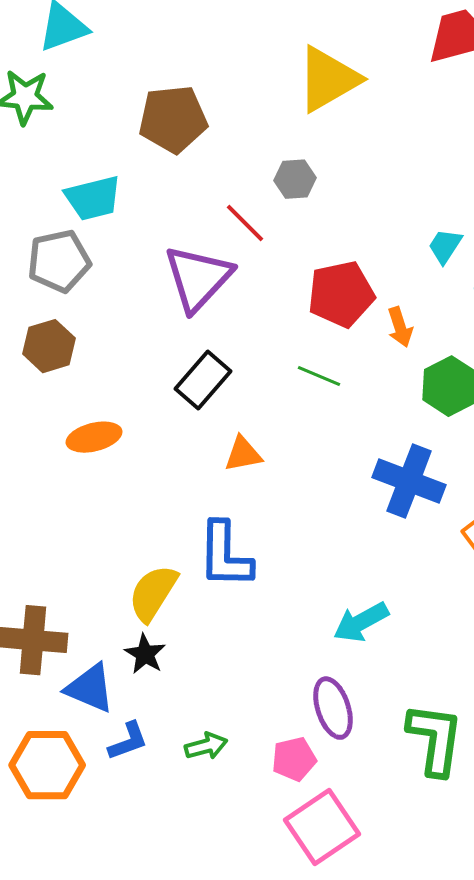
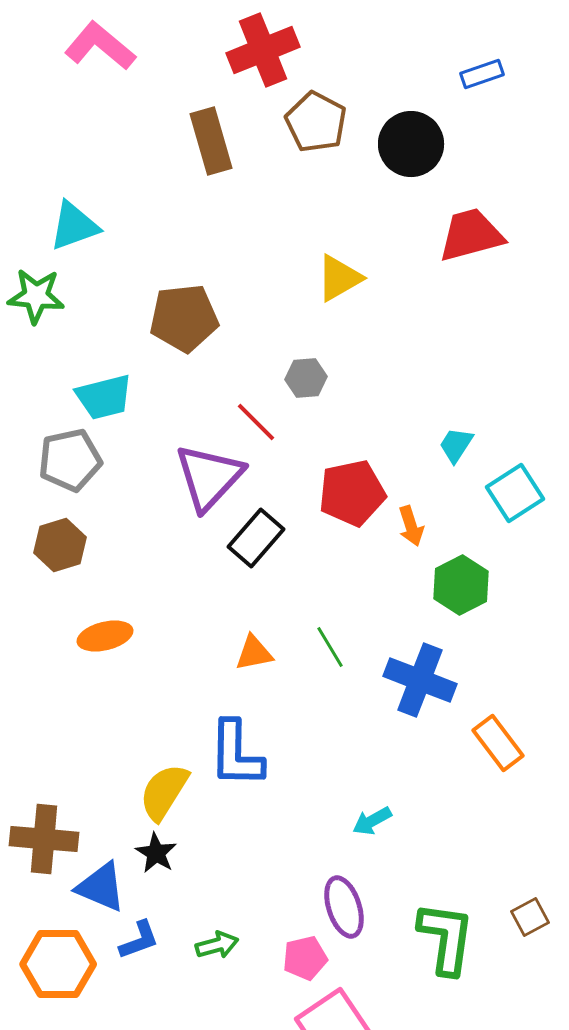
yellow triangle: (328, 79) -> (339, 278), size x0.7
green line: (319, 376) -> (330, 647), moved, turned 36
black rectangle: (203, 380) -> (256, 538), moved
cyan arrow: (361, 622) -> (372, 821), size x0.7

